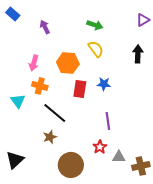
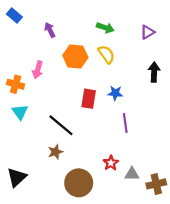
purple triangle: (143, 20) -> (147, 32), moved
black arrow: (138, 54) -> (154, 72), moved
orange hexagon: (68, 63) -> (75, 57), moved
orange cross: (40, 86) -> (16, 84), moved
purple line: (108, 121) -> (125, 123), moved

